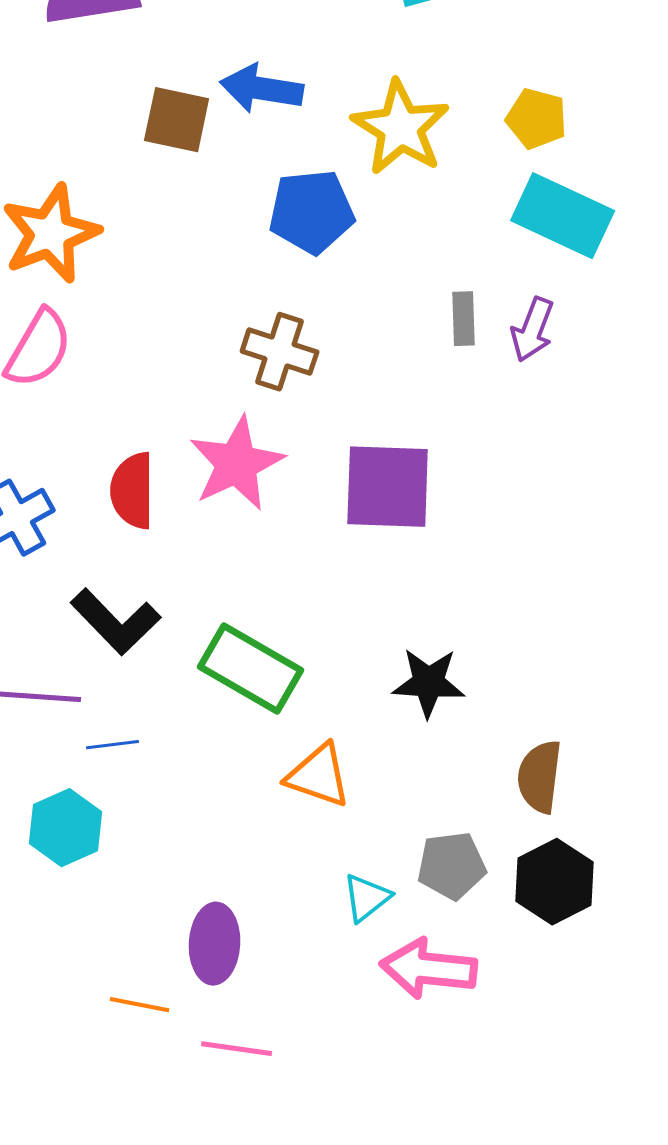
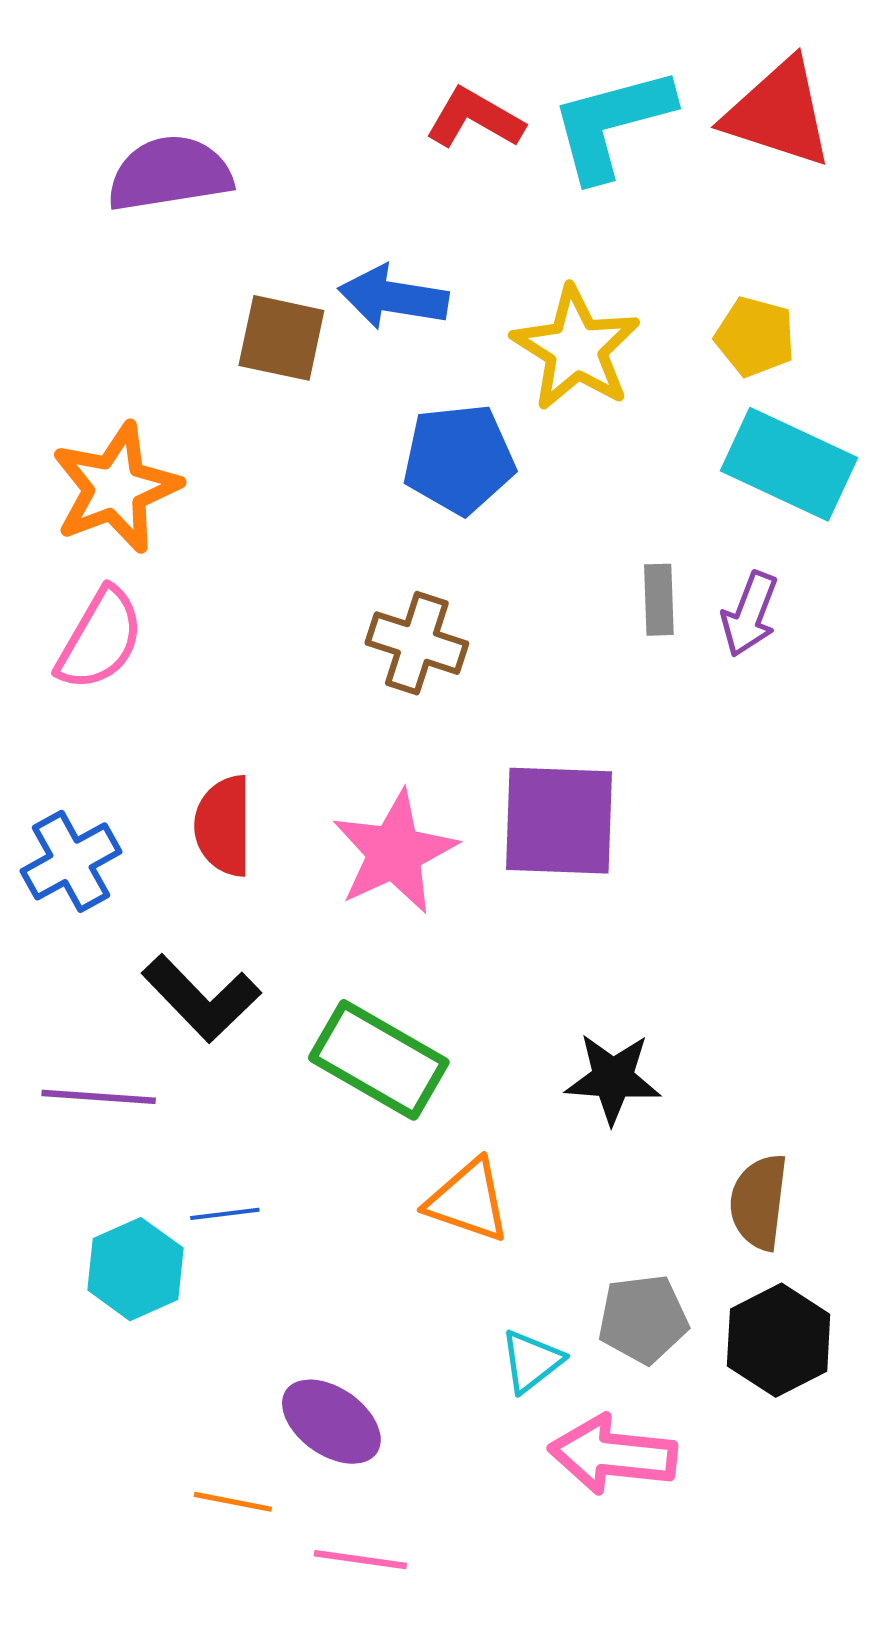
pink star: (237, 464) -> (395, 852), moved
blue line: (113, 745) -> (225, 1214), moved
purple ellipse: (215, 944) -> (331, 1422), turned -58

